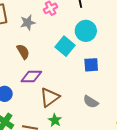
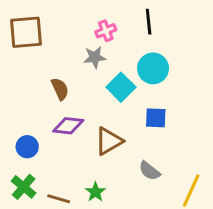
gray star: (28, 23) -> (95, 57), moved
brown triangle: (50, 97) -> (109, 141), moved

